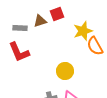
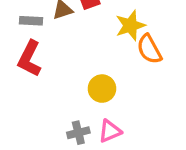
red L-shape: (19, 52) -> (30, 59), turned 50

